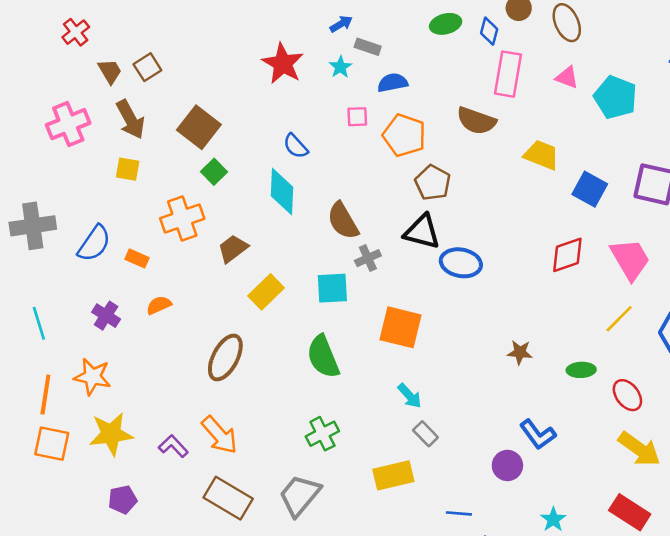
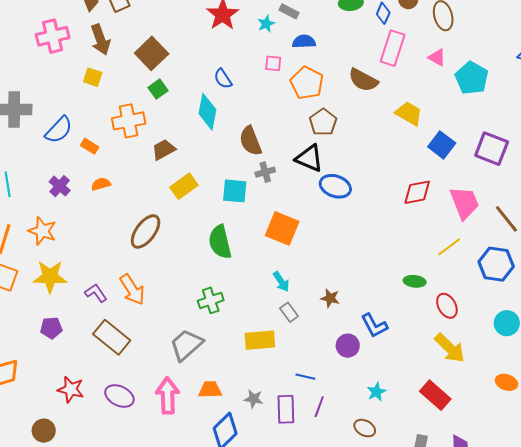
brown star: (520, 352) -> (330, 298), moved
brown rectangle: (228, 498) -> (112, 337), moved

